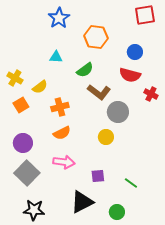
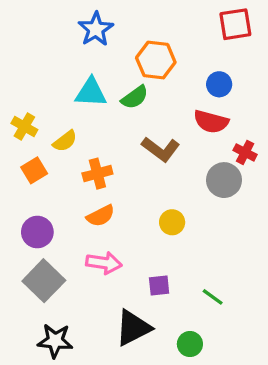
cyan triangle: (56, 57) -> (91, 92), size x1.5
green semicircle: (85, 70) -> (135, 97), moved
gray circle: (118, 112) -> (224, 180), moved

